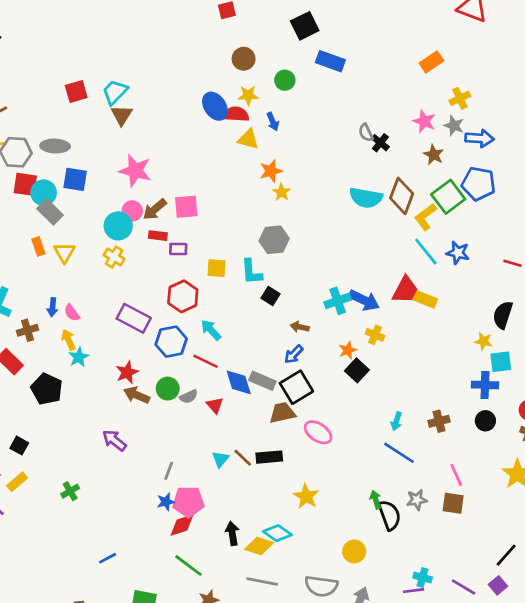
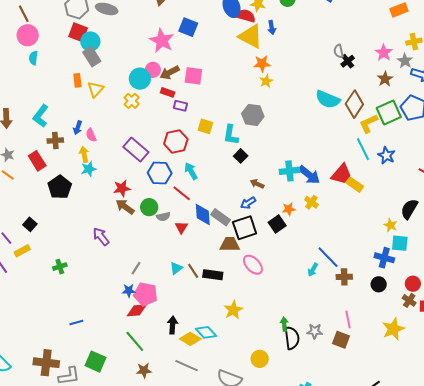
yellow triangle: (248, 139) -> (251, 36), size x1.5
blue square: (75, 179) -> (188, 27), moved
black square: (357, 370) -> (277, 224), moved
blue line: (399, 453) -> (328, 257), moved

